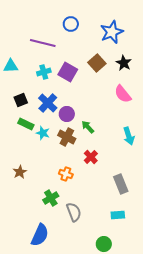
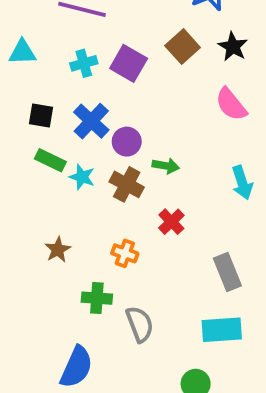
black square: (21, 100) -> (41, 116), turned 32
green arrow: (88, 127) -> (166, 166), turned 144
brown star: (20, 172) -> (58, 250), moved
green cross: (51, 198) -> (97, 298), turned 35
cyan rectangle: (118, 215) -> (222, 330), size x1.5

